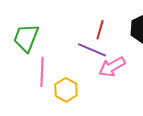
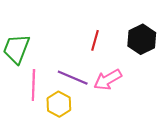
purple line: (92, 50) -> (73, 78), moved

